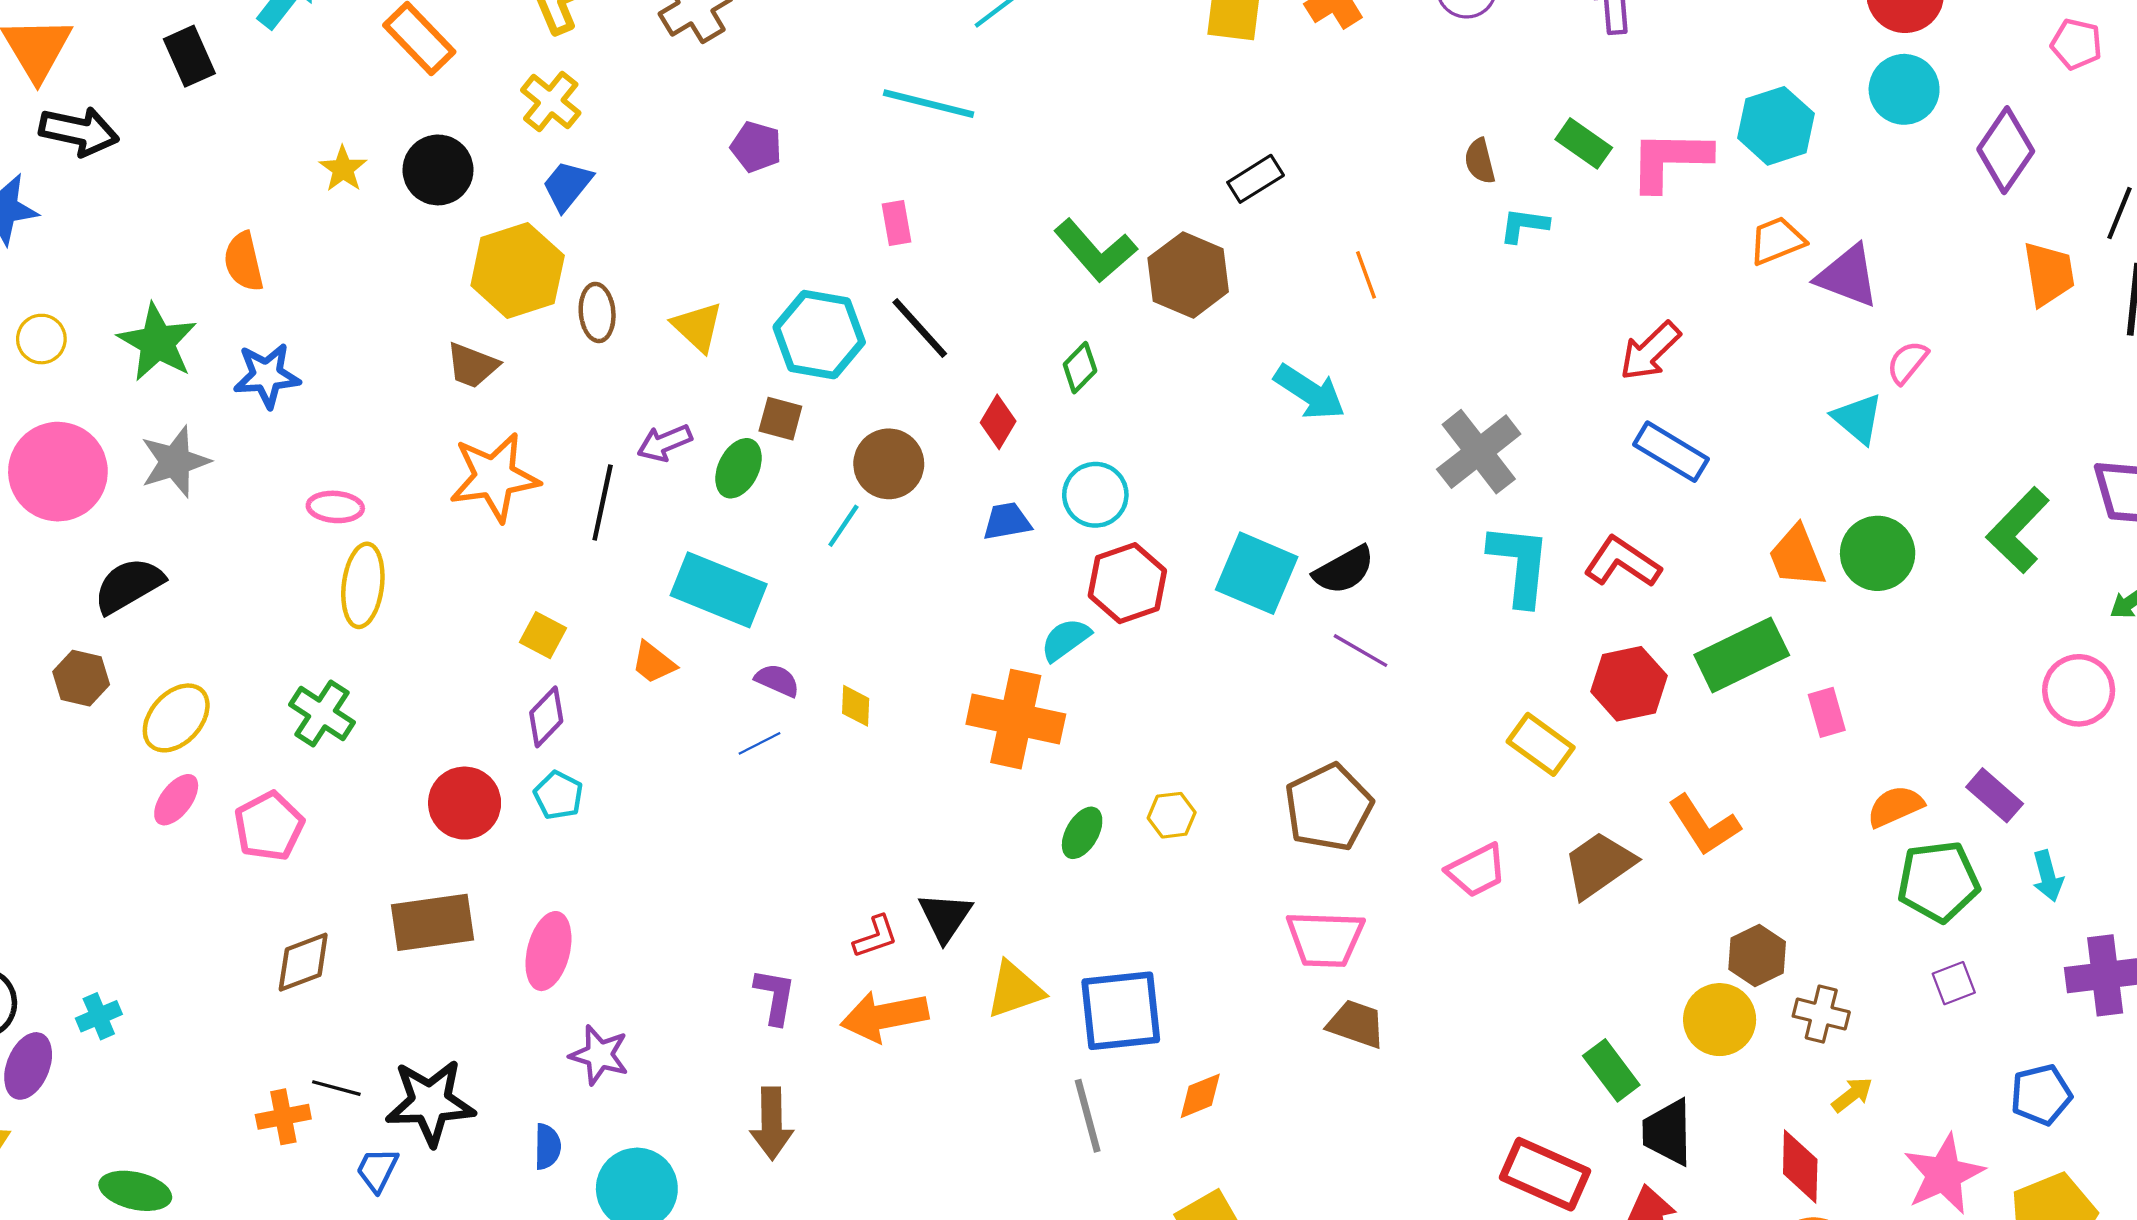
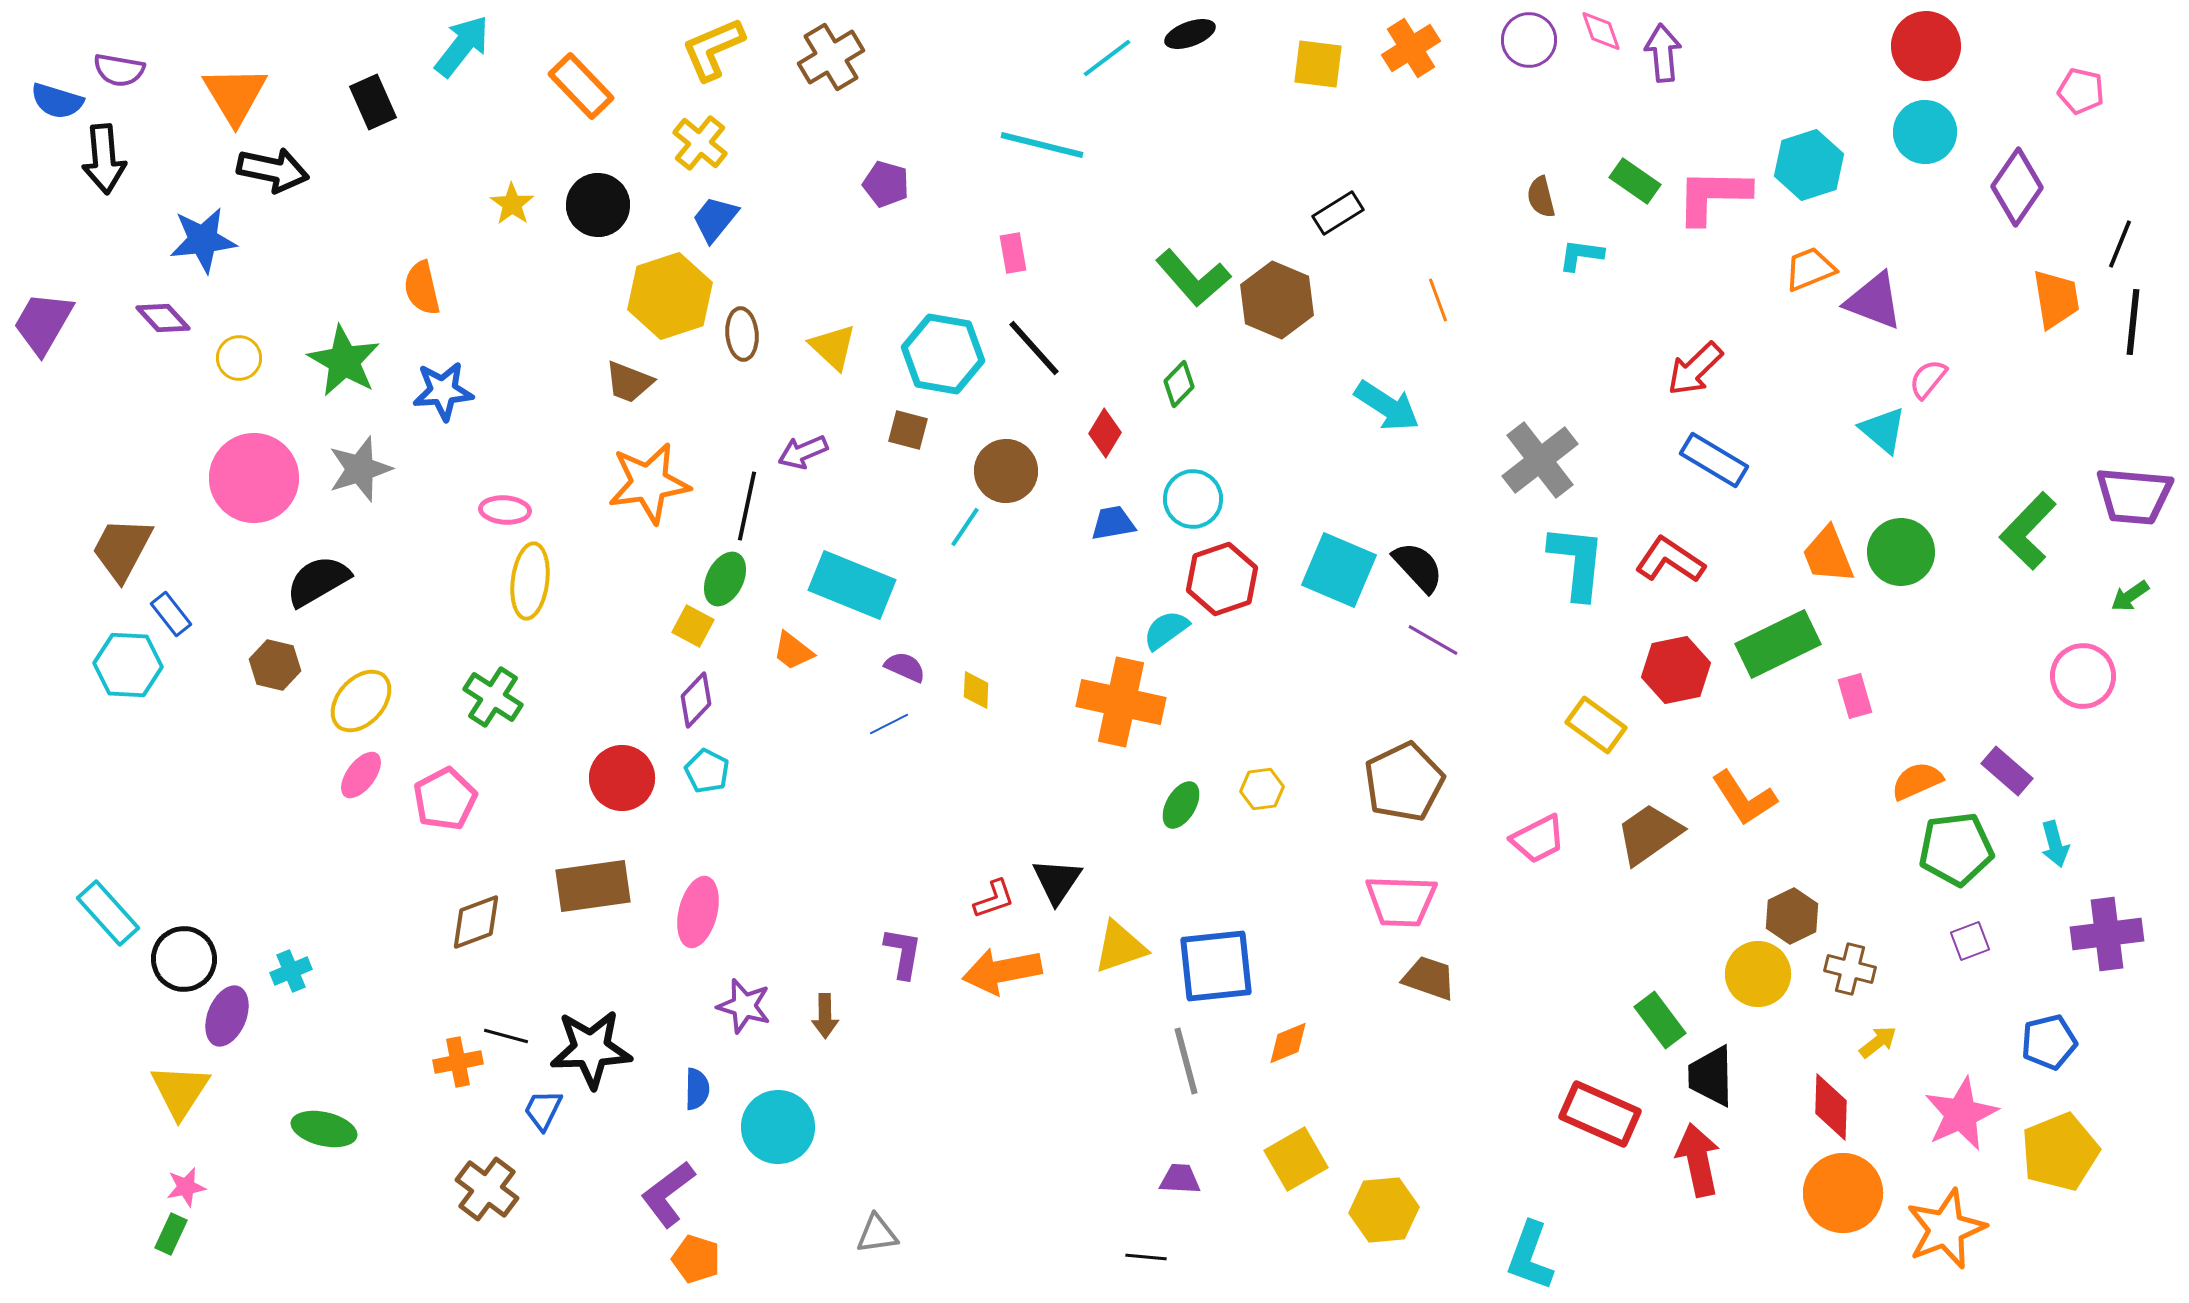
green ellipse: (739, 468) -> (725, 579), moved
black semicircle: (1344, 570) -> (1418, 567), turned -104
brown arrow: (772, 1123) -> (825, 1016), moved, size x0.7

